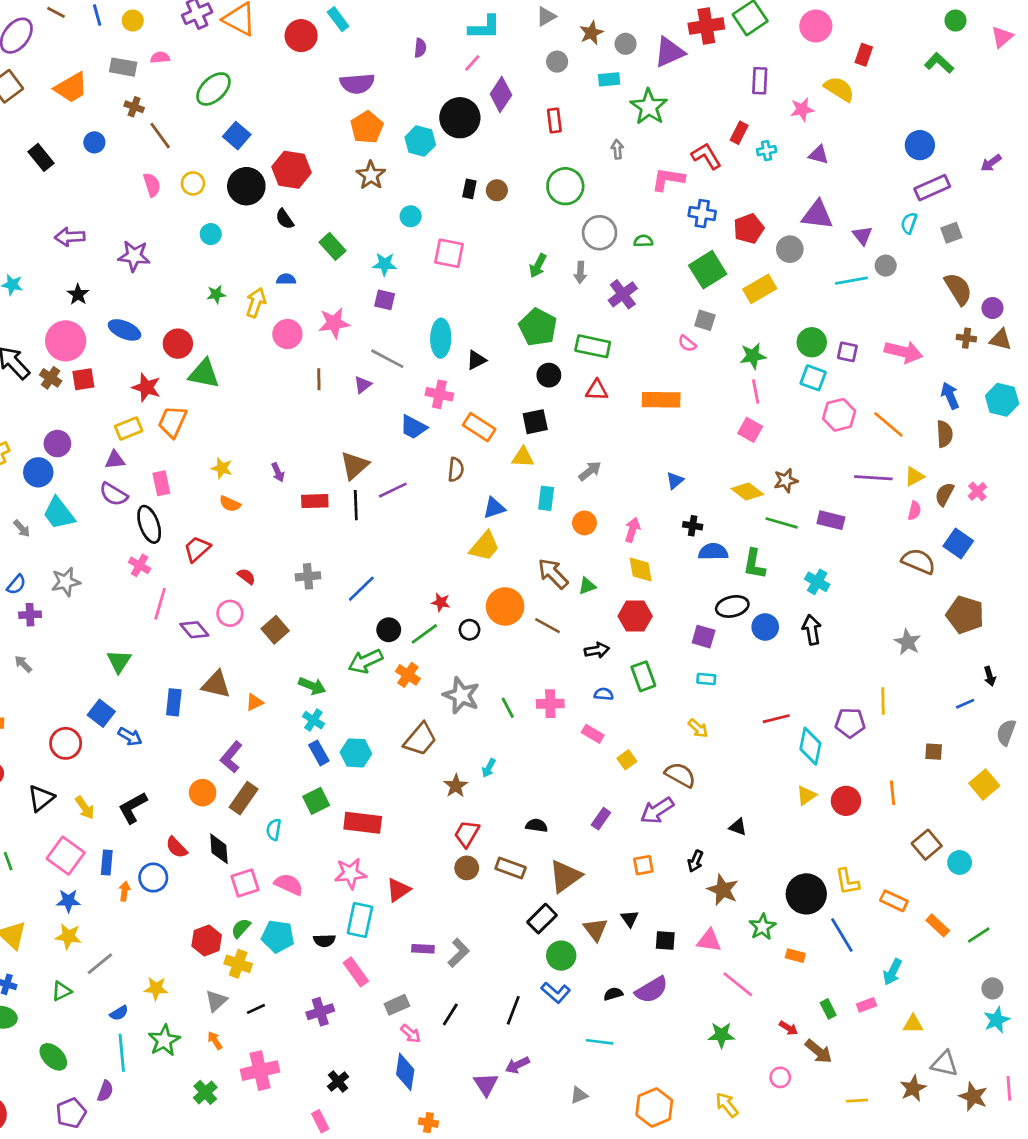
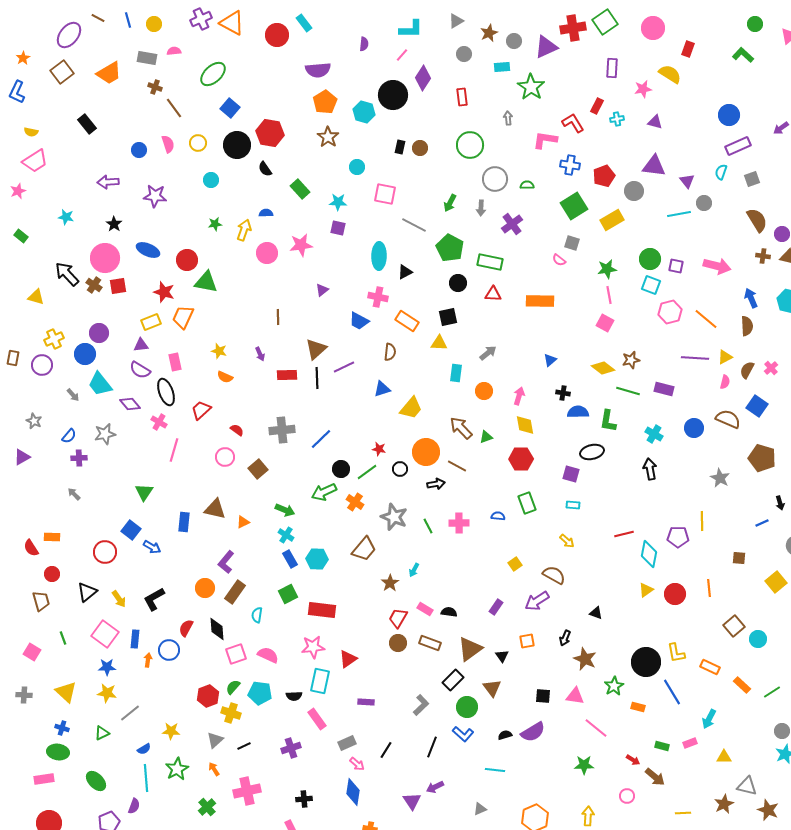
blue circle: (94, 142) -> (139, 150), moved
gray line: (387, 359) -> (414, 225), moved
brown line: (319, 379) -> (278, 317), moved
blue triangle: (494, 508) -> (382, 389), moved
gray cross: (308, 576) -> (282, 430), size x1.4
blue circle: (765, 627) -> (694, 428), moved
purple diamond: (194, 630) -> (130, 404), moved
black arrow: (597, 650) -> (436, 484), moved
pink rectangle: (593, 734) -> (425, 609), moved
red semicircle: (177, 847) -> (186, 628), turned 72
black triangle: (630, 919) -> (502, 656), moved
gray L-shape: (459, 953) -> (421, 705), moved
green rectangle: (828, 1009) -> (662, 746), turned -48
black cross: (338, 1082) -> (304, 799), turned 35
yellow arrow: (727, 1105) -> (588, 816), turned 42

